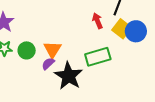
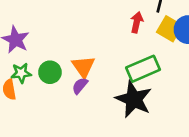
red arrow: (97, 21) -> (137, 22), turned 42
black star: (69, 76) -> (134, 99), moved

